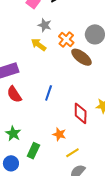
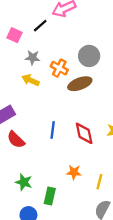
brown ellipse: (81, 57) -> (80, 84), turned -45
red diamond: (81, 113) -> (84, 133), moved
yellow line: (72, 153) -> (99, 182), moved, turned -32

